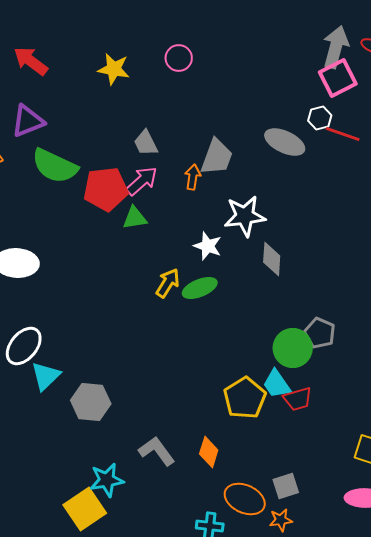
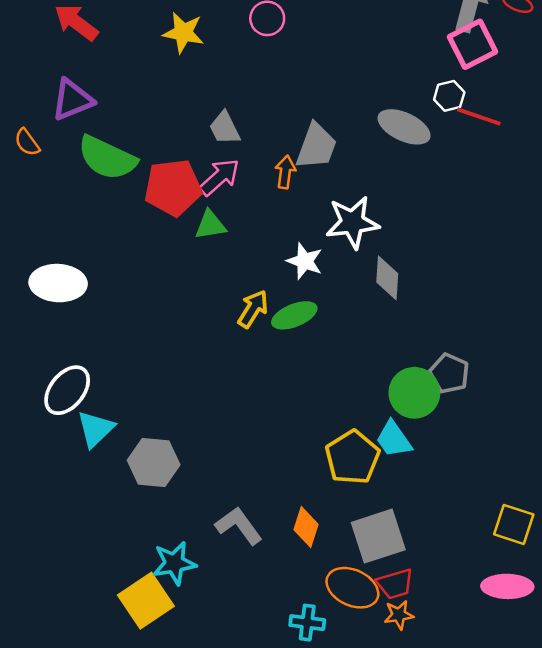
red trapezoid: (298, 399) -> (395, 584), moved
gray square: (286, 486) -> (378, 536), moved, size x1.6

